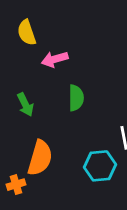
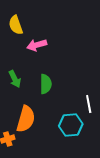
green semicircle: (76, 98) -> (46, 84), moved

